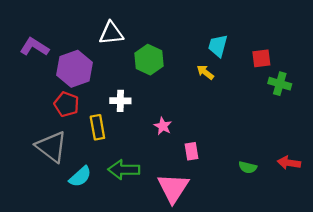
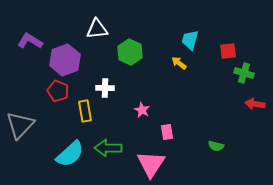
gray triangle: (52, 147) -> (20, 125), moved, turned 36
red arrow: (289, 163) -> (255, 104), moved
cyan semicircle: (80, 177) -> (70, 154), size x1.4

